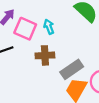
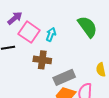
cyan arrow: (49, 27) -> (51, 34), turned 32

